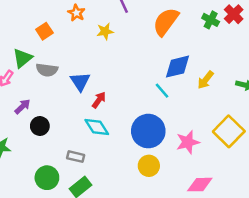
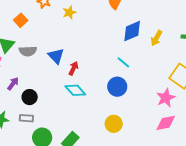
cyan line: (162, 91) -> (123, 62), moved
blue circle: (148, 131) -> (117, 87), size x0.7
pink star: (188, 142) -> (166, 98), moved
gray rectangle: (76, 157) -> (26, 118), moved
yellow circle: (149, 166) -> (114, 124), moved

